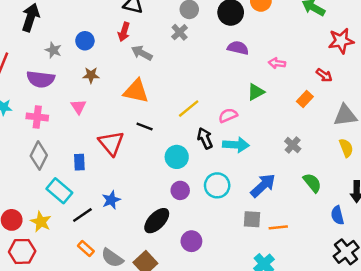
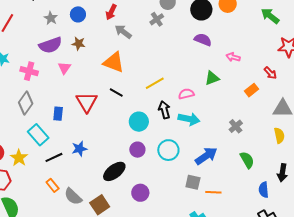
purple semicircle: (41, 79) -> (50, 45), moved, turned -35

